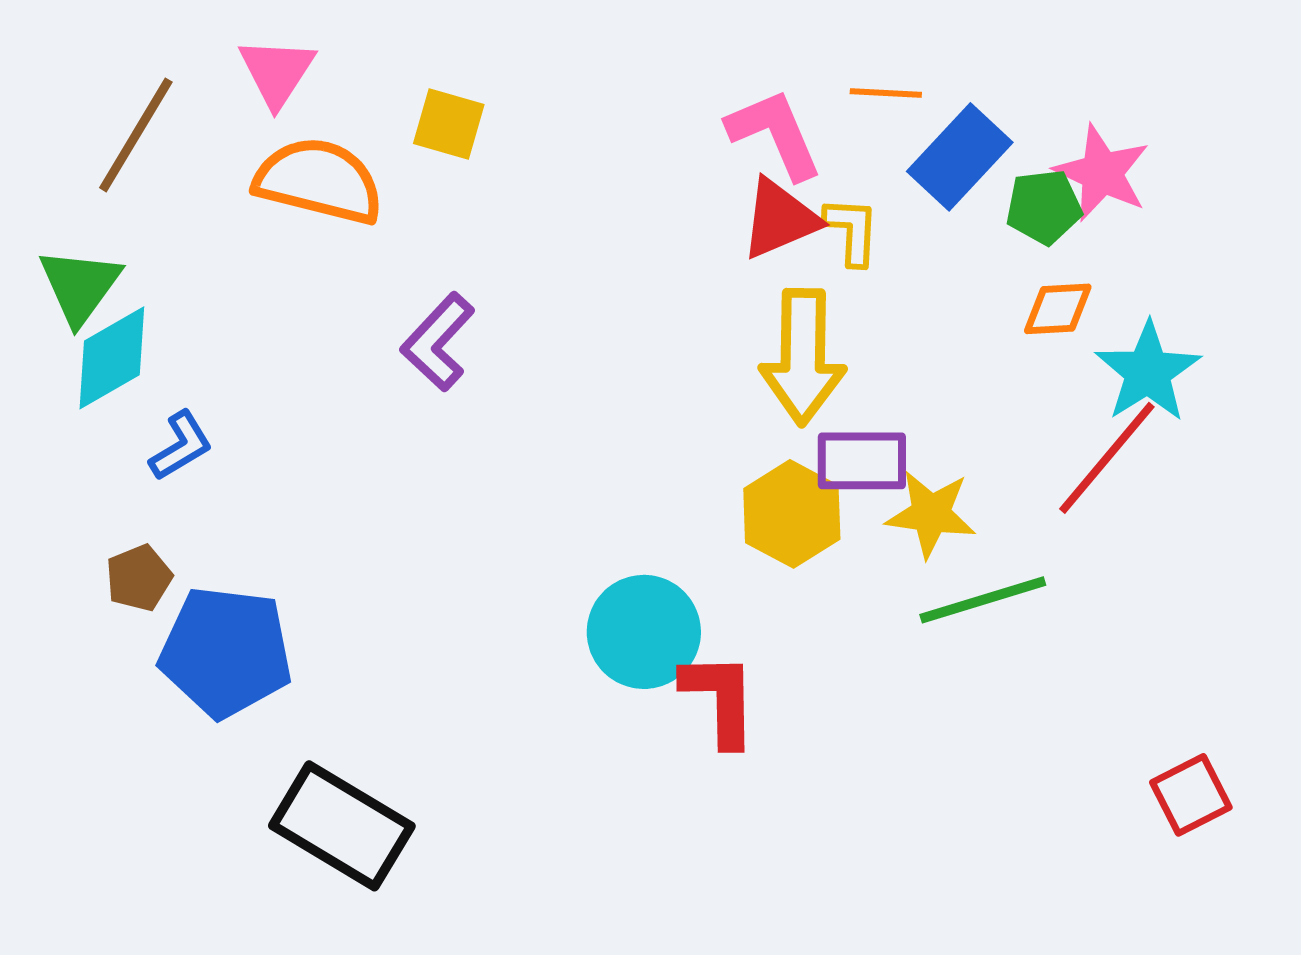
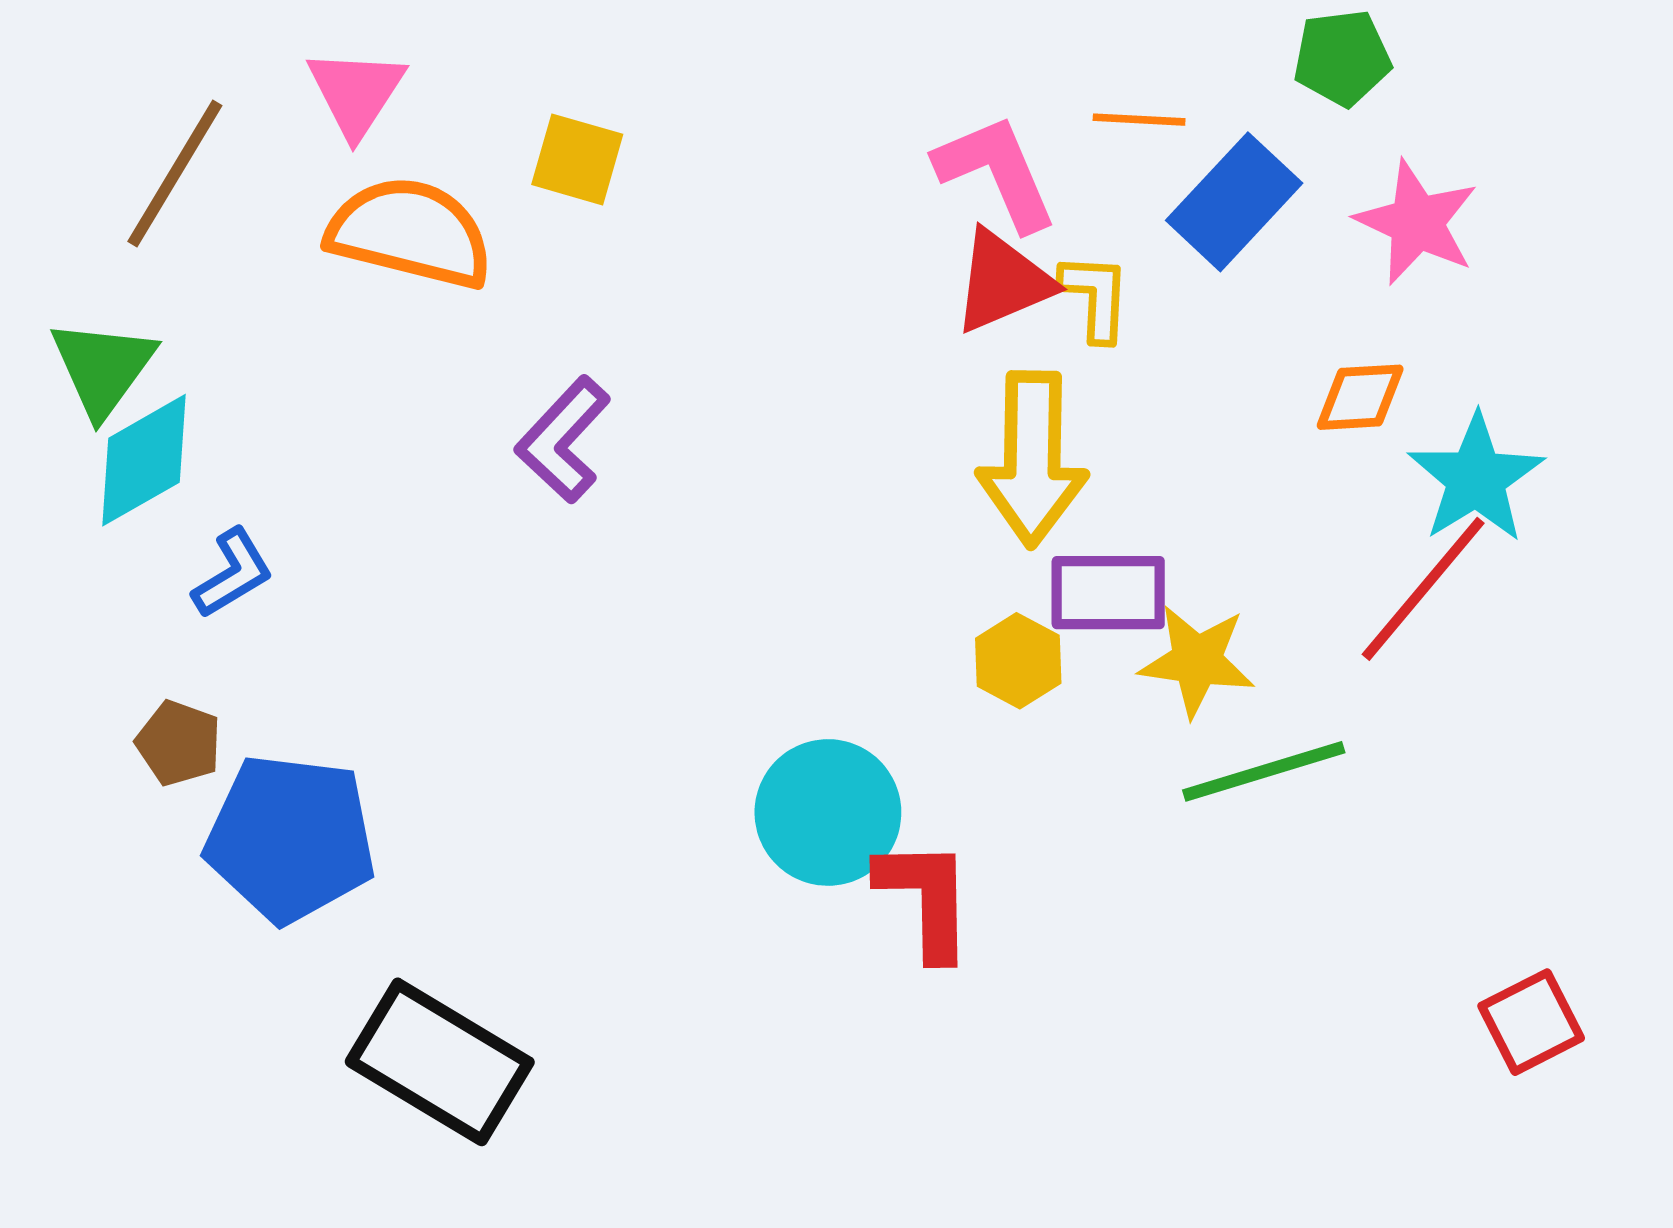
green pentagon: (1044, 207) -> (1342, 58), moved
yellow hexagon: (792, 514) -> (1018, 661), size x0.7
brown pentagon: (139, 578) -> (179, 743), turned -30

